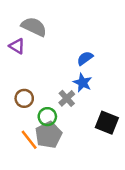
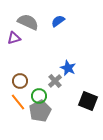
purple triangle: (17, 46) -> (14, 38), turned -48
blue semicircle: (85, 58) -> (58, 21), moved
orange line: (29, 140) -> (18, 102), moved

